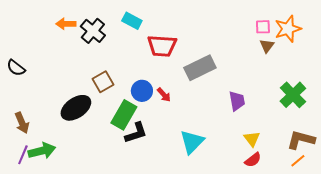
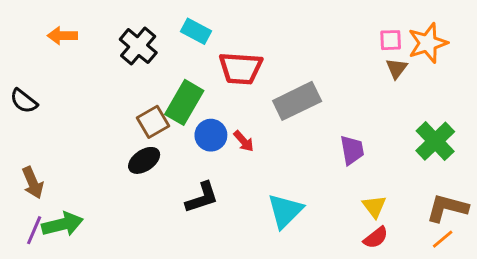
orange arrow: (66, 24) -> (62, 36), moved
black ellipse: (76, 108) -> (144, 160), moved, size x0.7
green rectangle: (124, 115) -> (184, 102), moved

